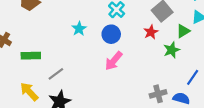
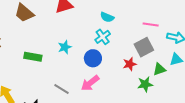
green rectangle: (31, 56) -> (33, 57), moved
gray line: (56, 74) -> (62, 89), moved, turned 56

